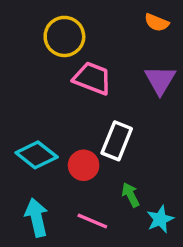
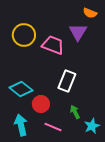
yellow circle: (64, 36) -> (24, 35), moved
purple triangle: (160, 80) -> (78, 32), moved
red circle: (84, 165) -> (41, 104), moved

